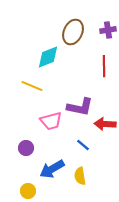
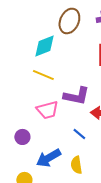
yellow line: (32, 86) -> (43, 75), moved

